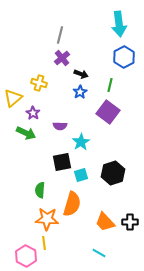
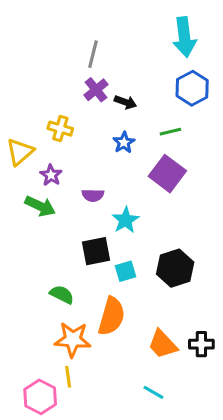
black arrow: (81, 74) -> (125, 102), moved
green line: (110, 85) -> (170, 132), turned 64
green semicircle: (40, 190) -> (62, 295), turned 112

